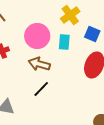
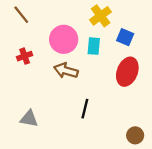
black line: (41, 89) -> (85, 109), moved, turned -30

